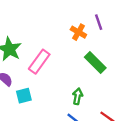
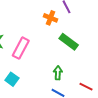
cyan square: (24, 96) -> (12, 79), turned -32

